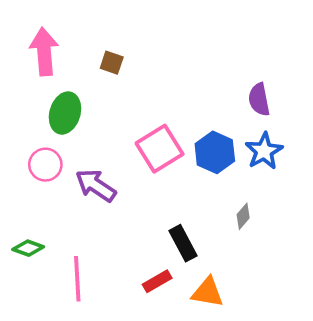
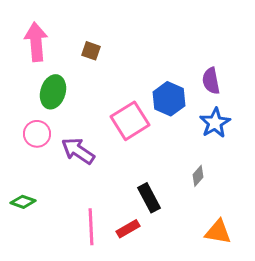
blue hexagon: (215, 152) -> (169, 99), moved
pink line: (77, 279) -> (91, 227), moved
orange triangle: (207, 292) -> (218, 232), moved

